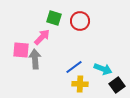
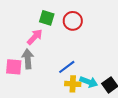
pink square: (21, 50) -> (14, 67), moved
cyan arrow: (103, 69) -> (89, 82), moved

